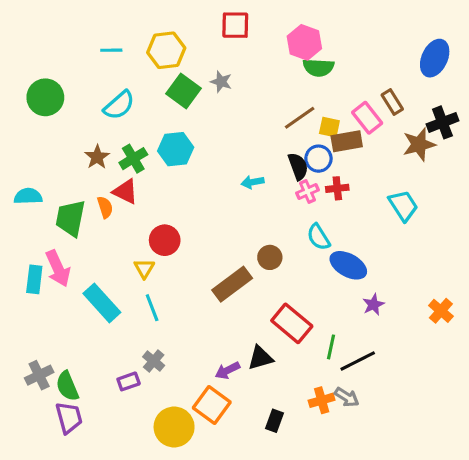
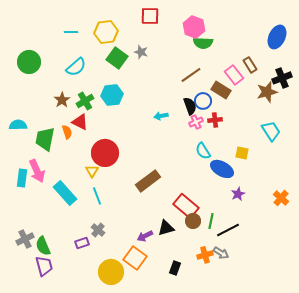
yellow square: (329, 127) -> (242, 153), moved
brown rectangle: (347, 141) -> (221, 90), turned 42
cyan trapezoid: (403, 206) -> (271, 131), moved
red circle: (165, 240) -> (105, 153), size x1.4
brown circle: (270, 257) -> (193, 221), moved

